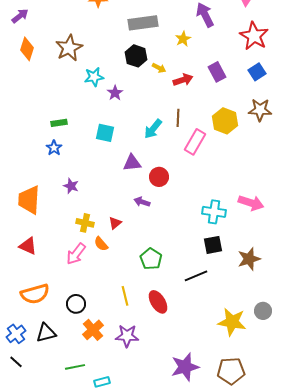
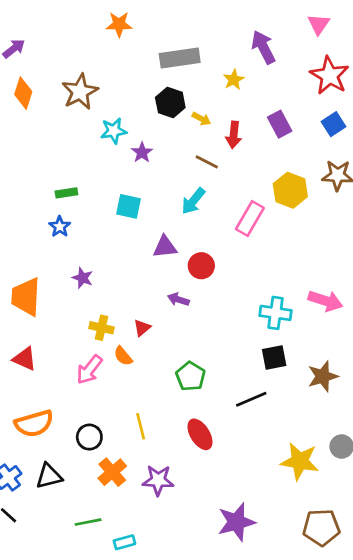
red arrow: (183, 80) -> (234, 135), turned 114
brown line: (178, 118) -> (207, 162), moved, turned -66
yellow line: (125, 296) -> (141, 426), moved
brown pentagon: (231, 371) -> (321, 527), moved

